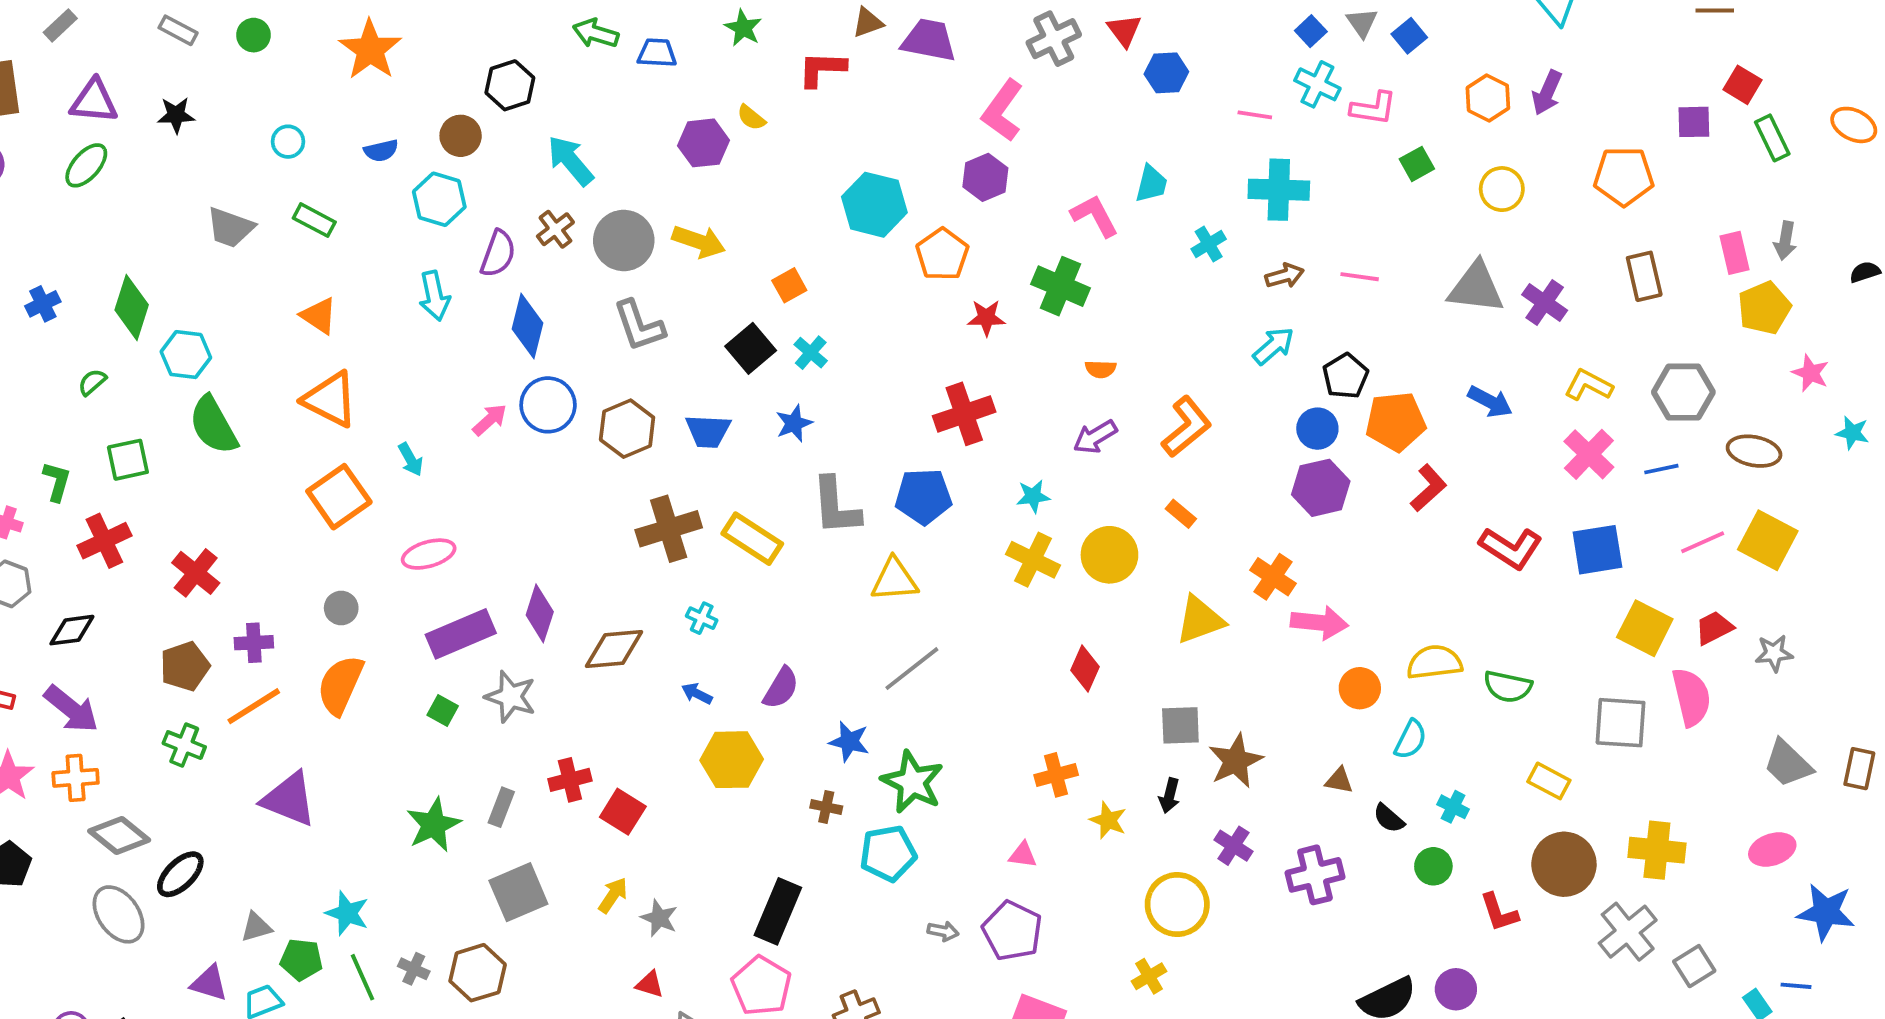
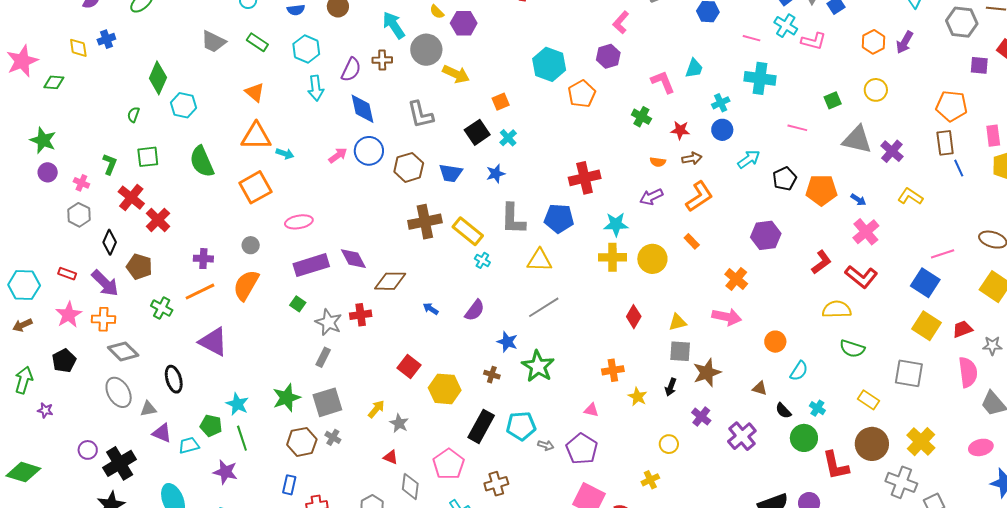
pink L-shape: (1003, 111) -> (621, 22), size x0.7
yellow semicircle: (751, 118) -> (437, 12), moved
green square: (1417, 164) -> (833, 100), moved
orange pentagon: (1624, 176) -> (952, 106), moved
cyan hexagon: (439, 199) -> (306, 49), moved
brown cross: (555, 229) -> (382, 60), turned 30
gray circle: (624, 240) -> (426, 50), moved
brown arrow: (1285, 276) -> (692, 158), moved
green cross: (1060, 286) -> (641, 117), size x0.7
blue cross: (43, 304) -> (106, 39), moved
red star: (986, 318) -> (680, 130), moved
blue diamond: (528, 326) -> (363, 109), turned -32
green semicircle: (92, 382) -> (133, 115), turned -35
gray hexagon: (1683, 392) -> (962, 22), moved
orange triangle: (330, 399) -> (256, 136), turned -32
blue arrow: (1490, 402) -> (858, 200), size x0.7
orange pentagon: (1396, 422) -> (821, 190), moved
green semicircle: (213, 425) -> (202, 162), moved
blue circle: (1317, 429) -> (722, 130), moved
pink cross: (1589, 454) -> (866, 232), moved
cyan arrow: (411, 459) -> (285, 154), moved, turned -48
blue line: (1661, 469) -> (959, 168), moved, turned 72
red L-shape: (1428, 488) -> (821, 262), moved
cyan star: (1033, 496) -> (616, 224), size x1.4
red cross: (104, 541) -> (131, 198), turned -32
pink line: (1703, 542) -> (943, 254), moved
blue square: (1597, 550) -> (925, 283), moved, turned 36
yellow cross: (1033, 560) -> (612, 257), turned -32
red cross: (196, 573) -> (158, 220), moved
purple diamond: (540, 613) -> (353, 259), turned -52
cyan cross: (702, 618) -> (482, 260), moved
yellow triangle: (1200, 620) -> (678, 322), moved, size x0.7
pink arrow: (1319, 623) -> (727, 317), moved
black diamond: (72, 630) -> (110, 242), turned -65
yellow semicircle: (1434, 662) -> (837, 309), moved
brown pentagon: (185, 666) -> (139, 267), moved, turned 30
gray star: (511, 697) -> (329, 322), moved
pink semicircle: (1691, 697) -> (968, 372), moved
yellow hexagon: (732, 760) -> (445, 389), moved
red cross: (570, 780) -> (361, 315), moved
red square: (623, 812) -> (409, 366), moved
green star: (434, 825) -> (286, 398), moved
yellow cross: (1657, 850) -> (921, 442), turned 32
cyan pentagon: (888, 853) -> (521, 426), moved
green circle: (1433, 866) -> (804, 438), size x1.4
black ellipse: (180, 874) -> (174, 379), moved, turned -68
purple cross: (1315, 875) -> (742, 436), turned -32
yellow circle: (1177, 905) -> (669, 444), size x0.6
black rectangle: (778, 911) -> (481, 426), moved
red L-shape: (1499, 912) -> (836, 465), size x1.4
gray triangle: (256, 927) -> (148, 409), moved
gray cross: (1628, 932) -> (901, 482), turned -36
gray cross: (414, 969) -> (333, 437), moved

